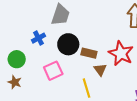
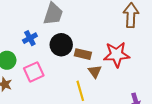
red star: (121, 53) -> (117, 55), turned -30
pink square: (53, 71) -> (34, 72), moved

